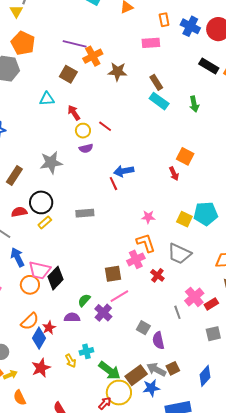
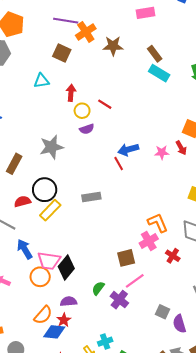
red arrow: (74, 113) -> (71, 93), turned 42
pink star: (148, 217) -> (162, 152), moved
yellow rectangle: (45, 222) -> (50, 210), size x1.5
purple semicircle: (72, 317) -> (69, 301), moved
blue diamond: (39, 338) -> (54, 332), turned 70

